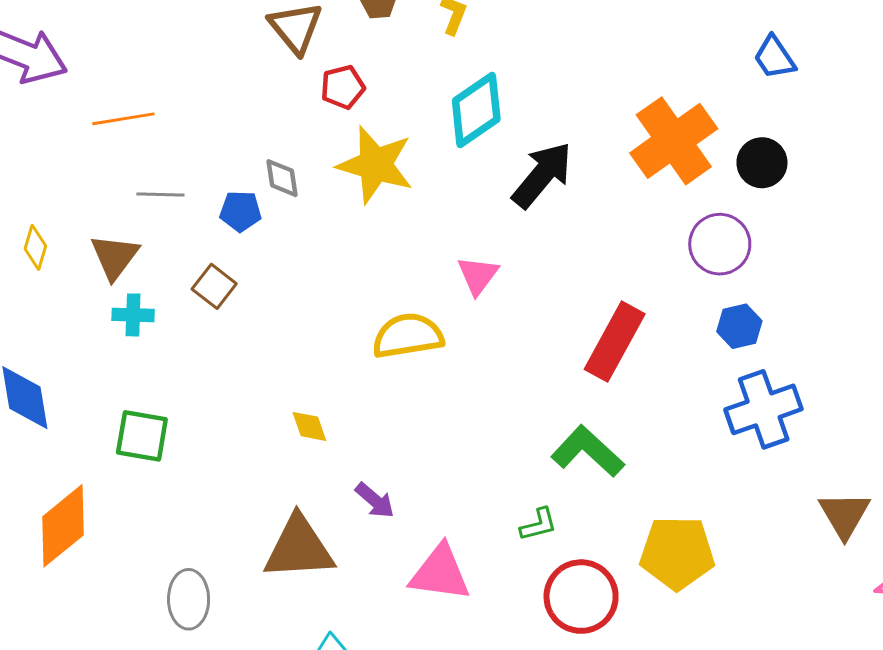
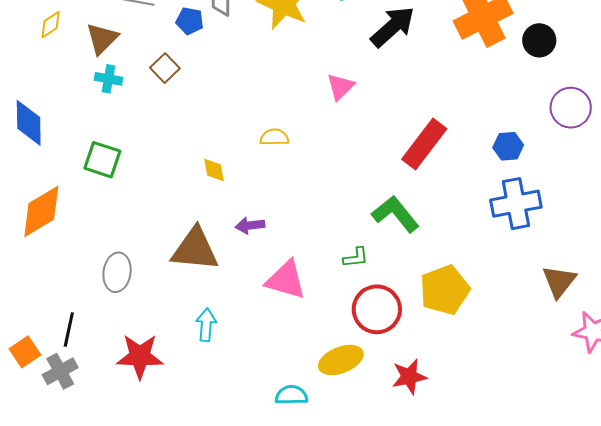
purple circle: (720, 244) -> (571, 108), moved
yellow diamond: (35, 247) -> (51, 25), turned 32
yellow semicircle: (408, 336) -> (274, 137), moved, size x0.6
purple arrow: (375, 500) -> (250, 225), turned 124
yellow pentagon: (677, 553) -> (445, 290), turned -30

